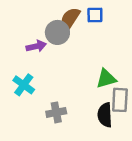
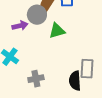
green triangle: (106, 79) -> (57, 31), moved

